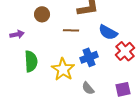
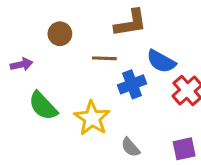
blue cross: (89, 57) -> (132, 84), moved
green semicircle: (31, 61) -> (43, 106), turned 140

